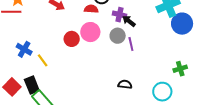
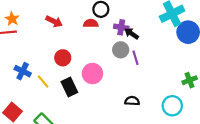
pink circle: (90, 32) -> (92, 74), moved
red circle: (72, 39) -> (63, 58), moved
black rectangle: (32, 85) -> (69, 87), moved

